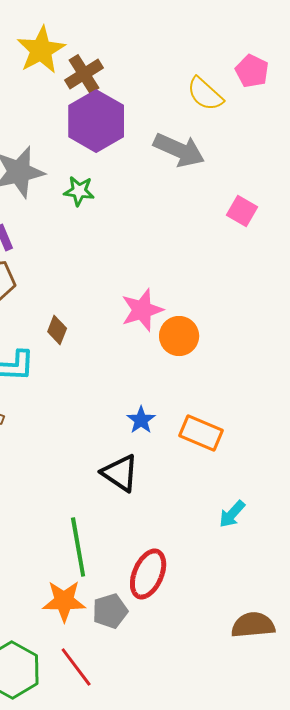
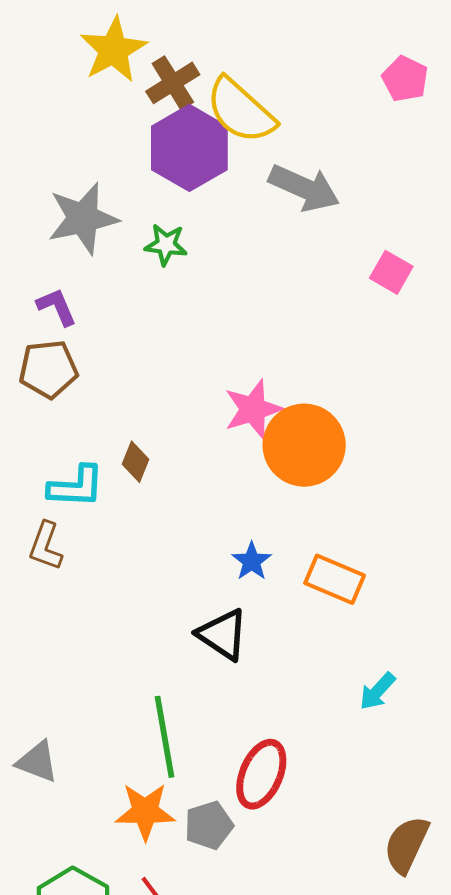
yellow semicircle: (205, 94) -> (241, 111), moved, size x1.4
brown diamond: (57, 330) -> (135, 462), moved
orange circle: (179, 336) -> (304, 445), size x1.5
brown semicircle: (253, 625) -> (406, 845), turned -60

